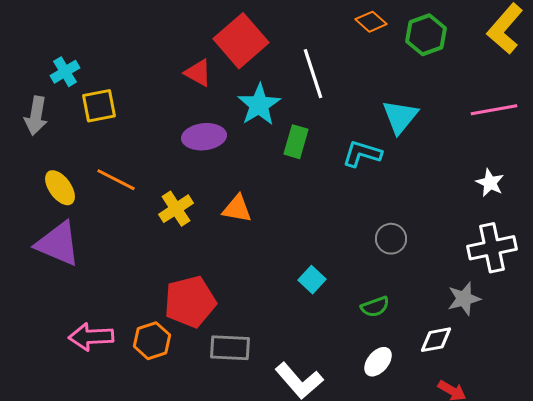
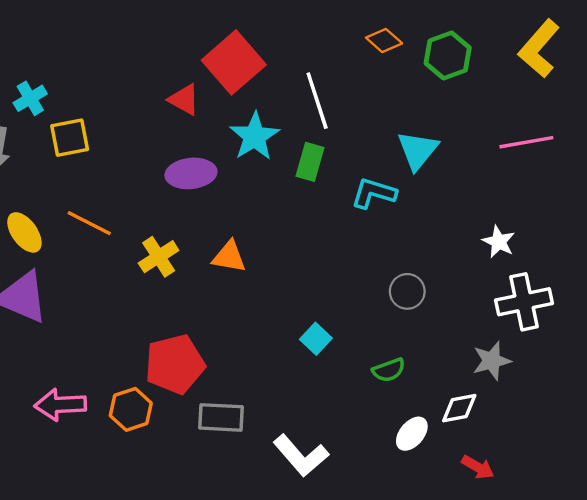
green rectangle: (296, 142) -> (310, 162), moved
white star: (490, 183) -> (499, 242), moved
white ellipse: (378, 362) -> (412, 434), moved

